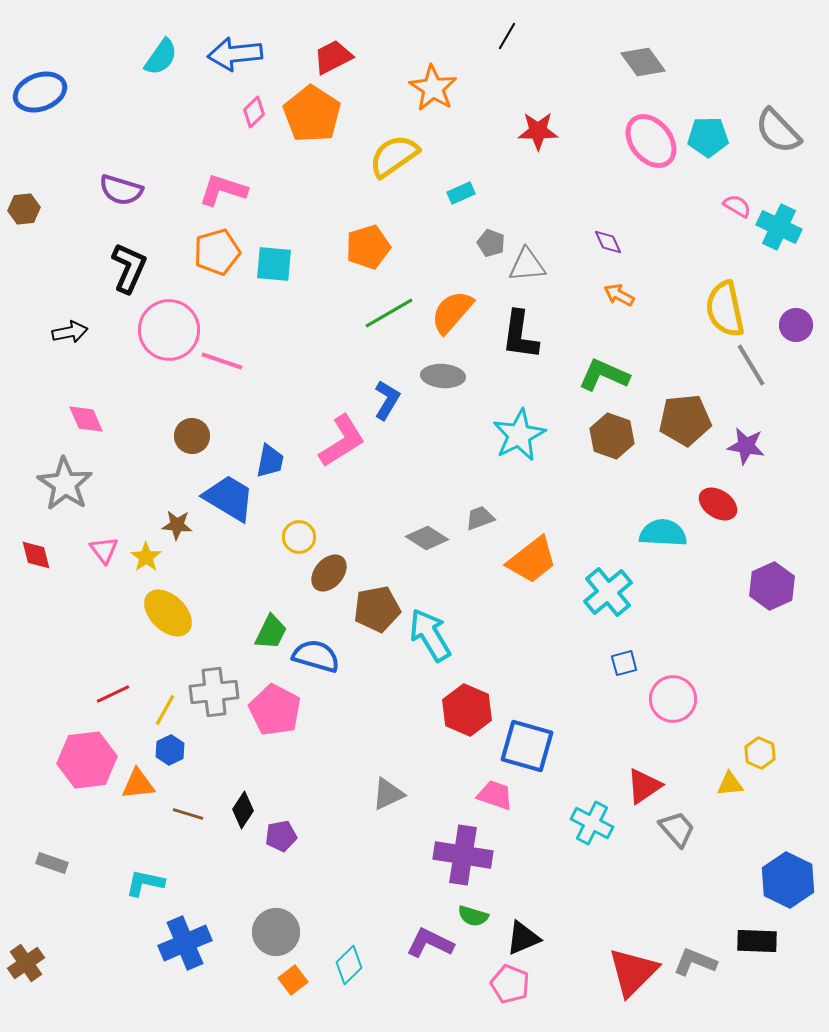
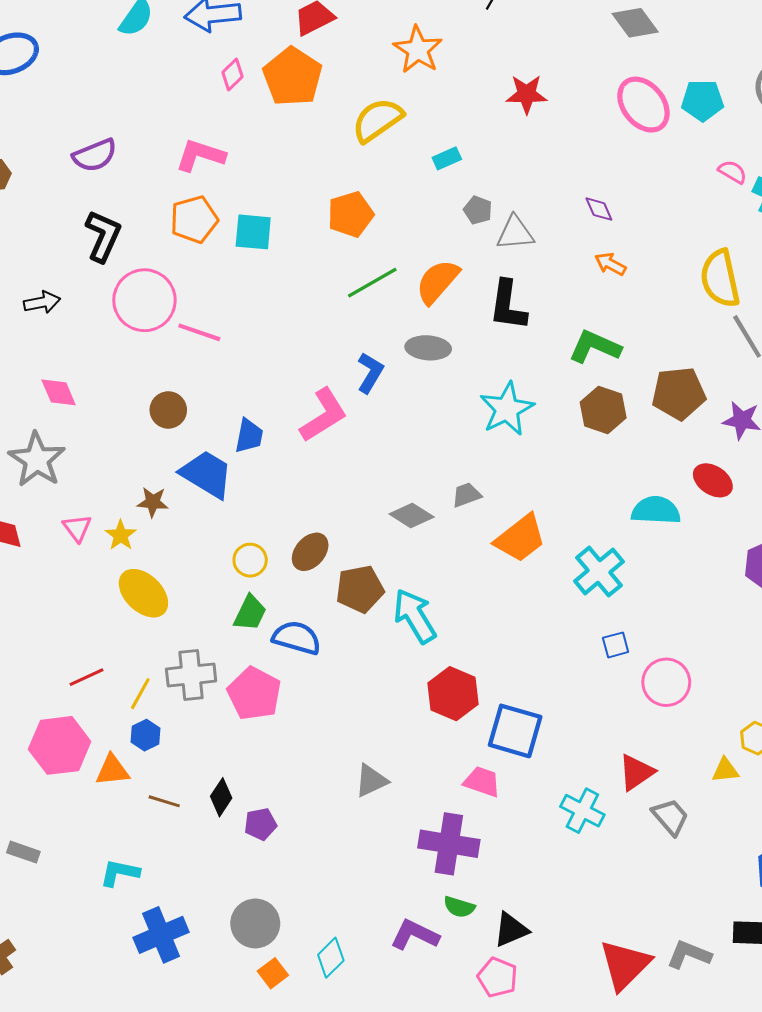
purple semicircle: (121, 190) -> (95, 155), turned -39
yellow circle: (299, 537) -> (250, 560), moved

